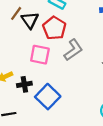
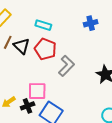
pink square: (40, 55) -> (37, 91), moved

